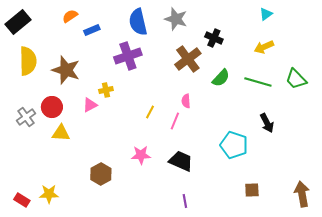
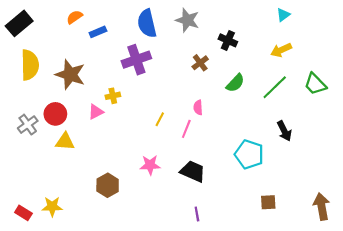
brown cross: (188, 59) -> (200, 63), size x0.6
green line: (258, 82) -> (275, 87), turned -60

